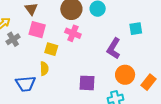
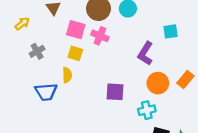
pink square: (37, 30) -> (76, 30), moved
gray cross: (13, 39) -> (37, 51), moved
orange rectangle: (148, 82) -> (185, 79), moved

